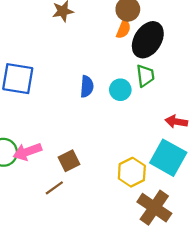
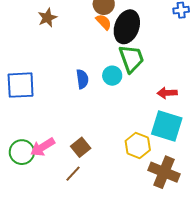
orange semicircle: (123, 29) -> (104, 22), turned -54
green trapezoid: (145, 76) -> (131, 59), size x1.4

